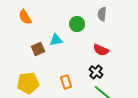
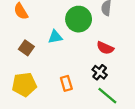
green circle: (77, 24) -> (79, 19), size x1.5
brown square: (38, 49) -> (26, 48), moved, turned -32

